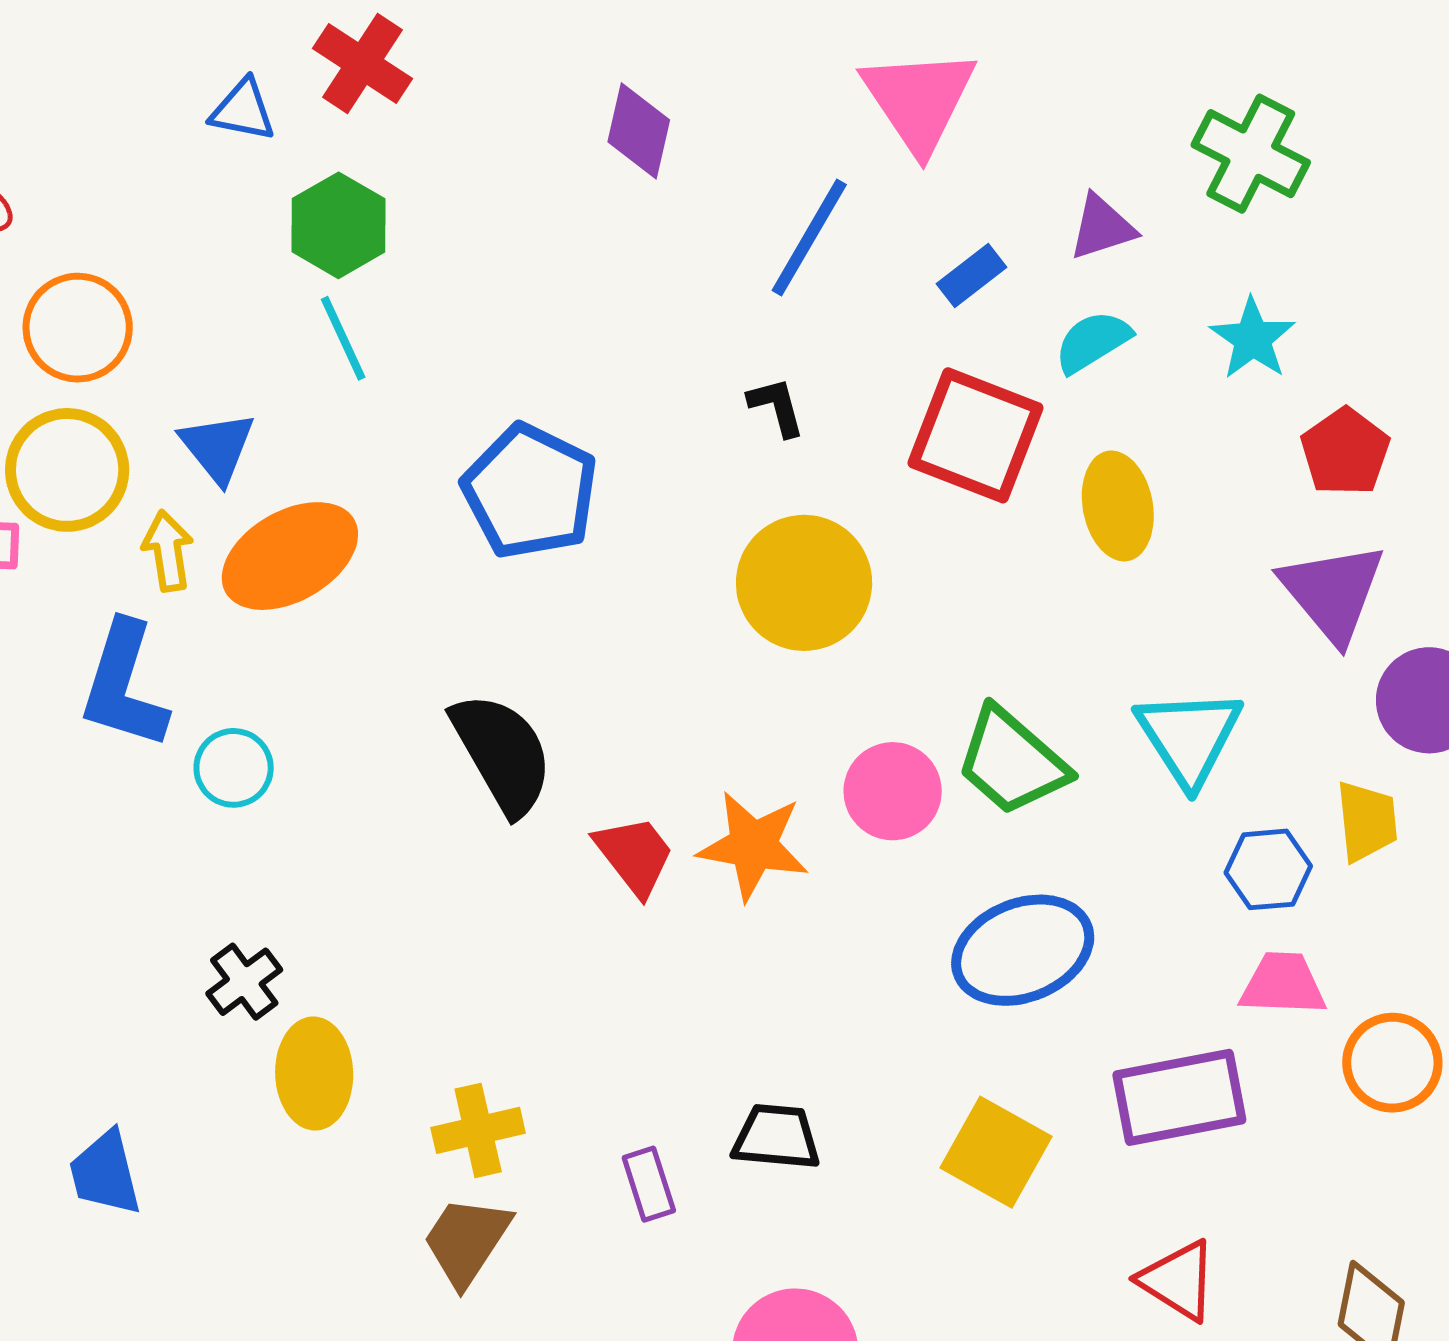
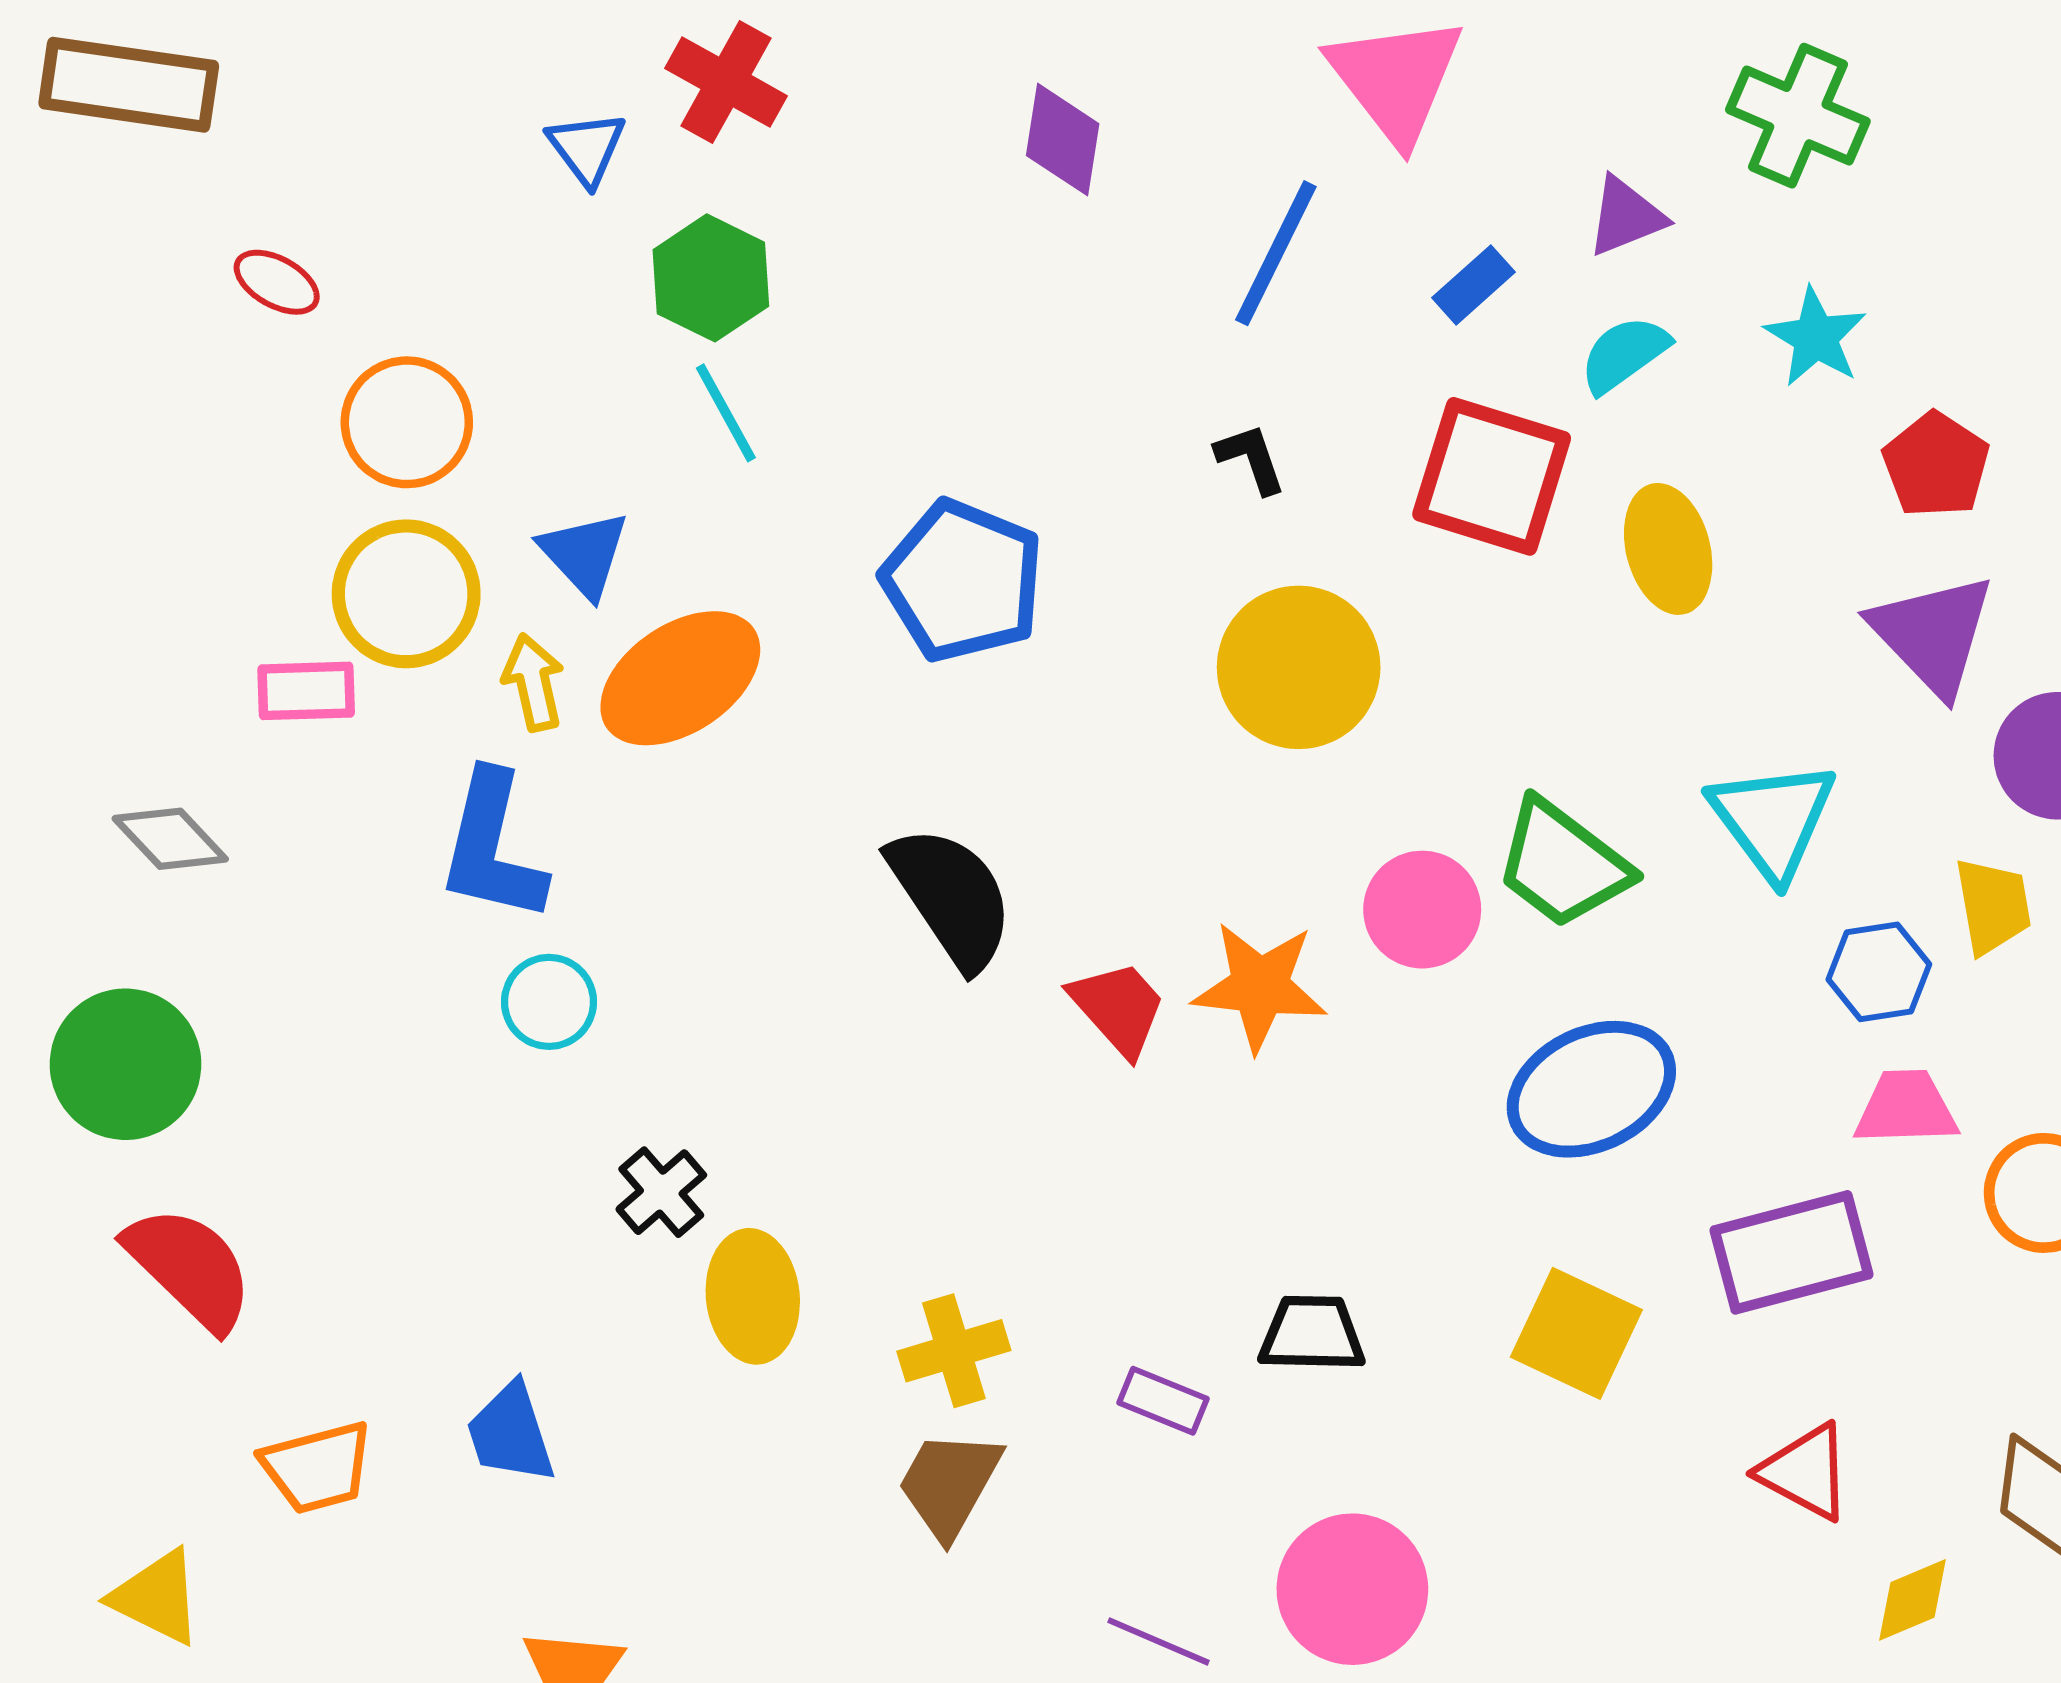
blue triangle: (243, 110) -> (587, 148), turned 46
cyan circle: (234, 768) -> (549, 1002), moved
purple rectangle: (649, 1184) -> (1163, 1401), turned -46

